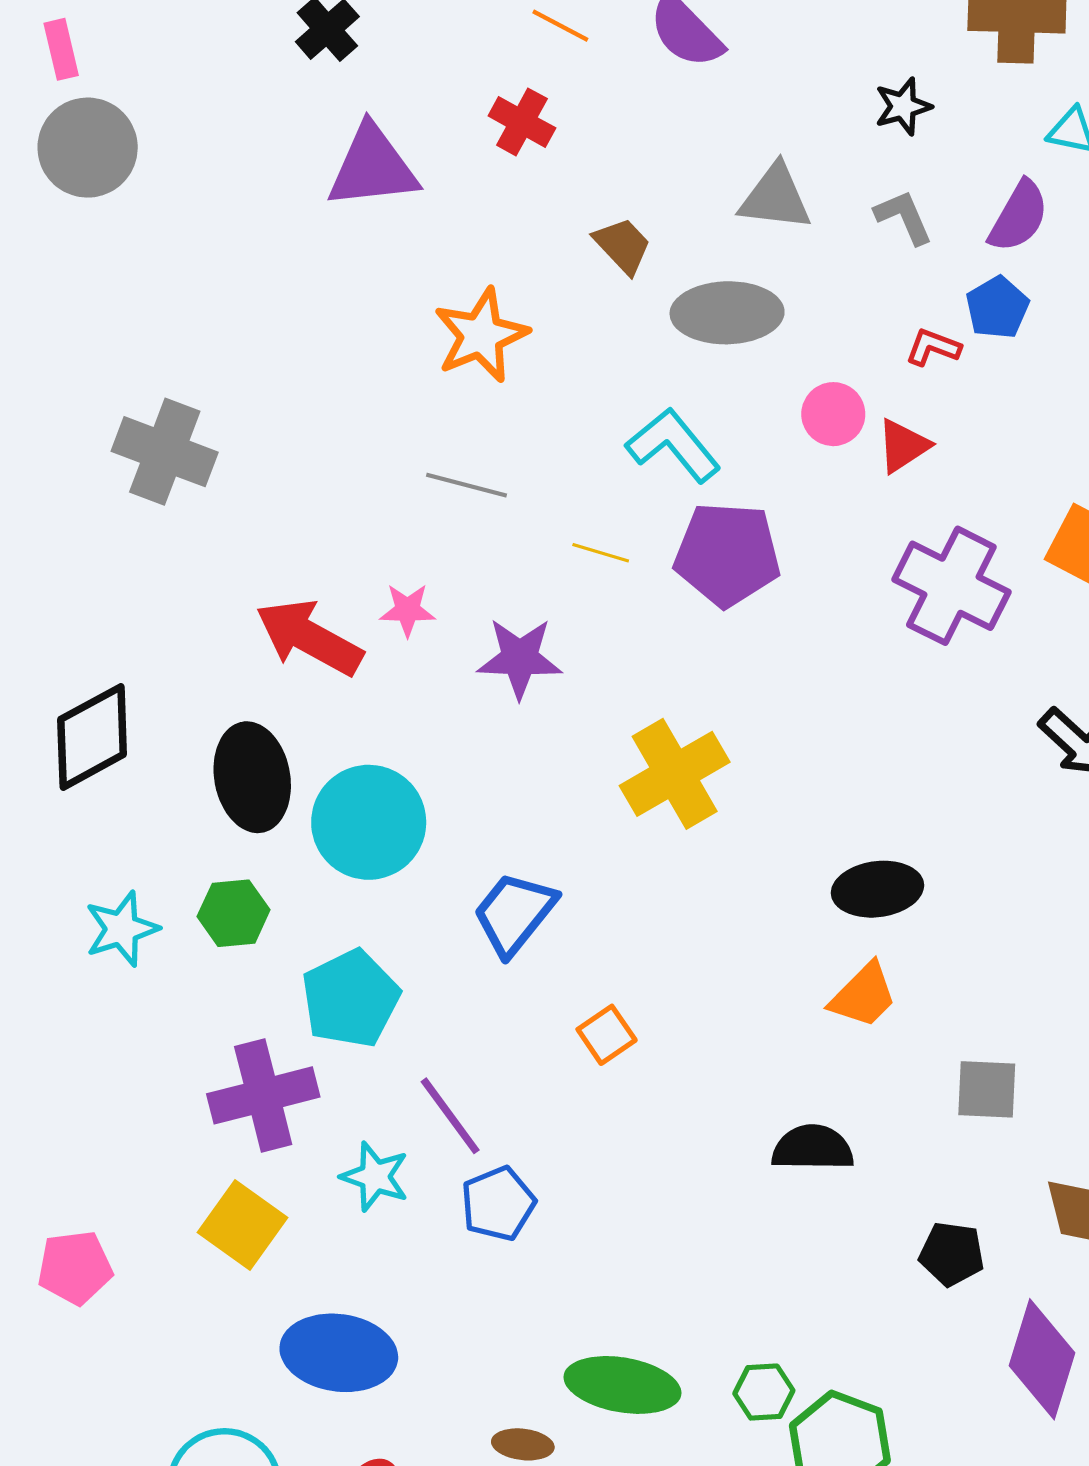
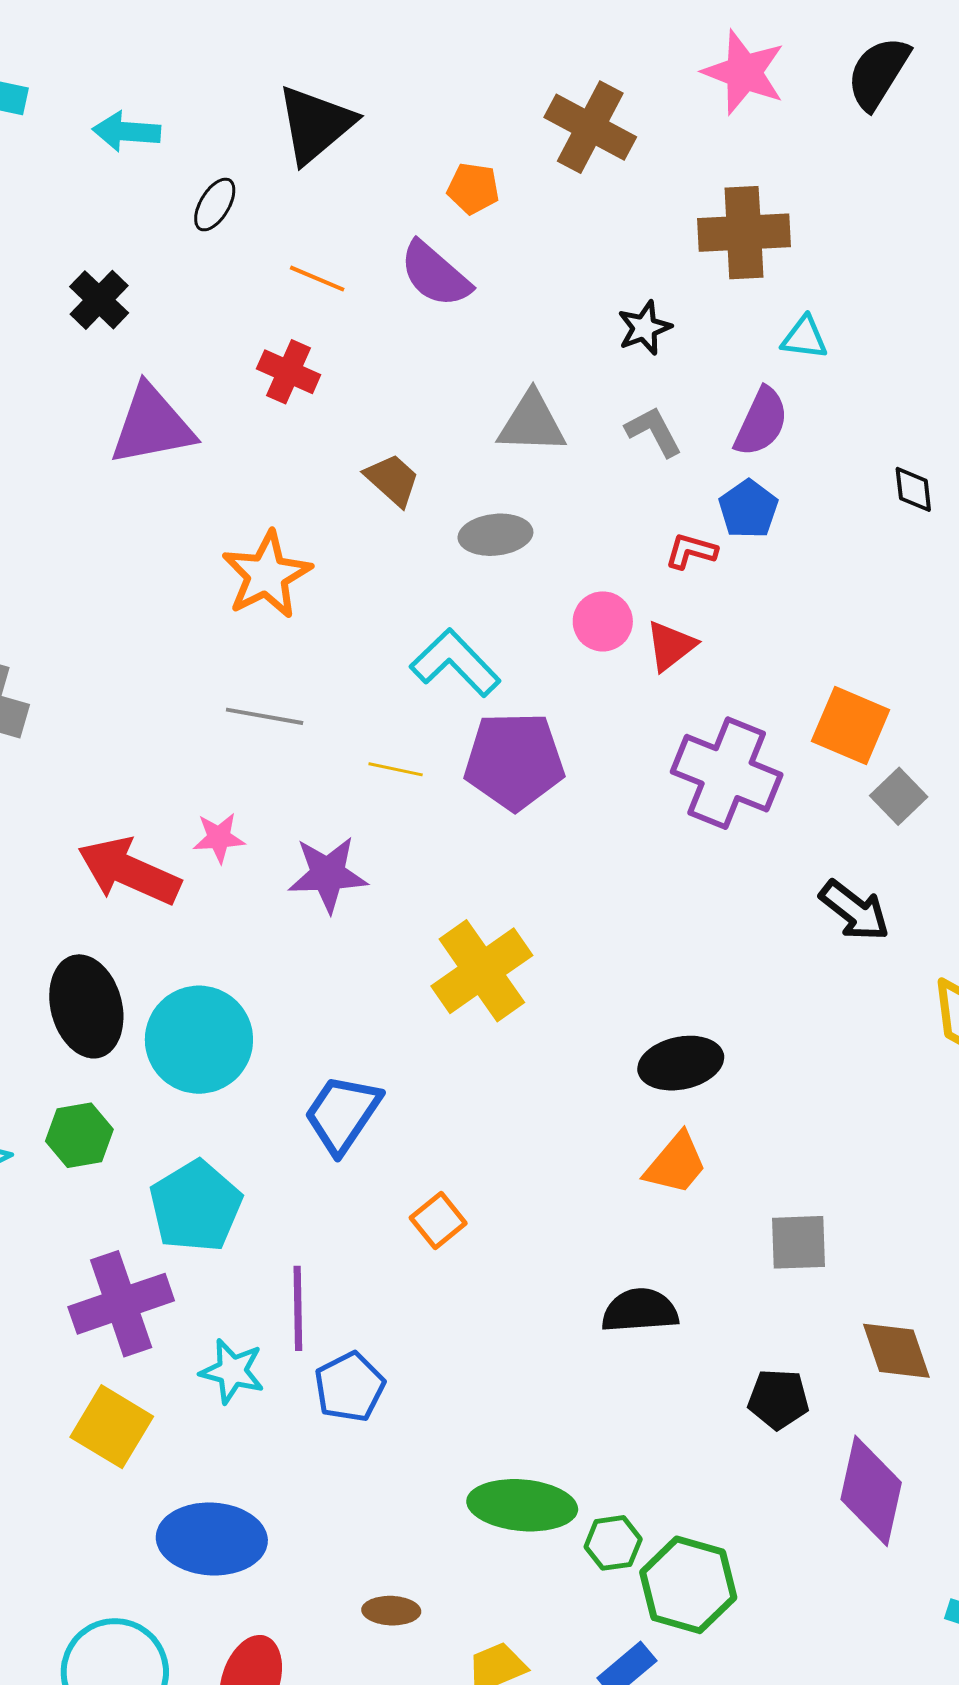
gray ellipse: (727, 313) -> (495, 535), size x0.7
purple line: (450, 1116) -> (298, 1308), turned 40
green ellipse: (622, 1385) -> (522, 1505), moved

